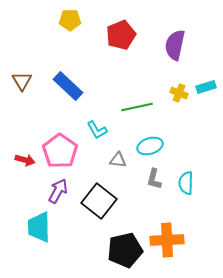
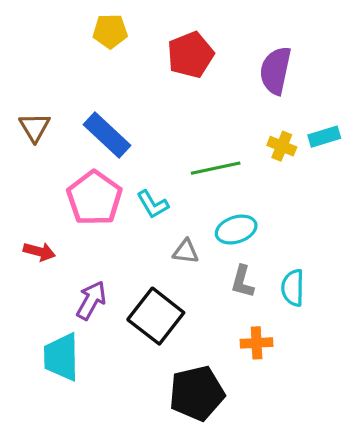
pink pentagon: (60, 151) -> (94, 198), moved
orange cross: (167, 240) -> (257, 343), moved, size x0.6

